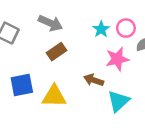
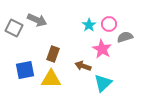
gray arrow: (50, 23) -> (37, 20), moved
brown rectangle: (57, 52) -> (53, 54), moved, turned -35
pink star: (117, 59) -> (102, 49), turned -30

